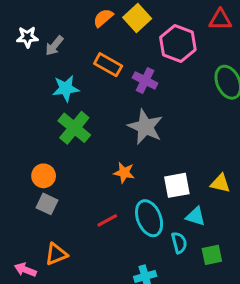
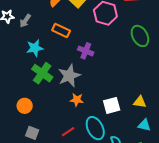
purple cross: (145, 81) -> (86, 51), moved
gray star: (145, 127) -> (69, 76), moved, turned 30
gray square: (47, 204) -> (32, 133), moved
cyan triangle: (196, 216) -> (144, 125), moved

